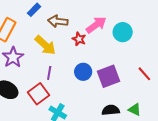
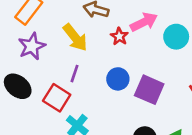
purple square: (108, 76) -> (149, 90), turned 35
red square: (38, 94) -> (57, 98), turned -30

